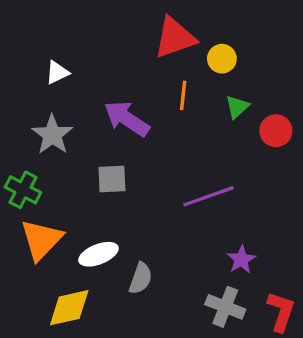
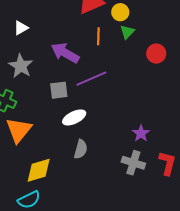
green triangle: (237, 107) -> (127, 32), moved
purple line: (208, 196) -> (91, 79), moved
white ellipse: (98, 254) -> (74, 117), moved

